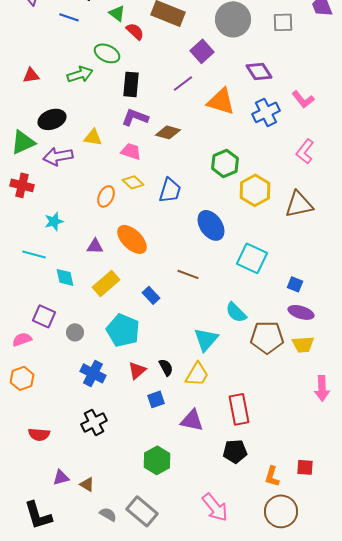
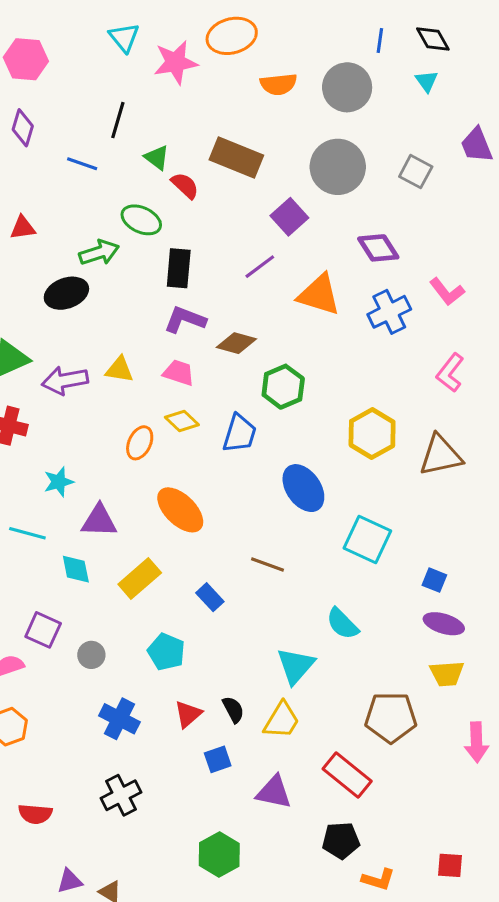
gray square: (283, 22) -> (416, 172), turned 30
red triangle: (31, 75) -> (23, 228), moved
black ellipse: (52, 119) -> (66, 293), moved
yellow triangle: (93, 137) -> (119, 370), moved
green hexagon: (225, 163) -> (283, 387), moved
purple triangle: (95, 246) -> (99, 521), moved, size x1.4
cyan pentagon: (123, 330) -> (166, 652), size x0.7
brown pentagon: (267, 337) -> (391, 717), moved
red rectangle: (239, 409) -> (347, 775), turned -40
orange L-shape: (272, 476) -> (378, 879), moved, turned -90

